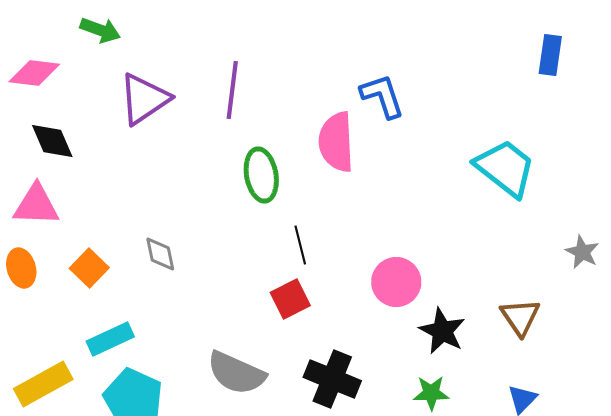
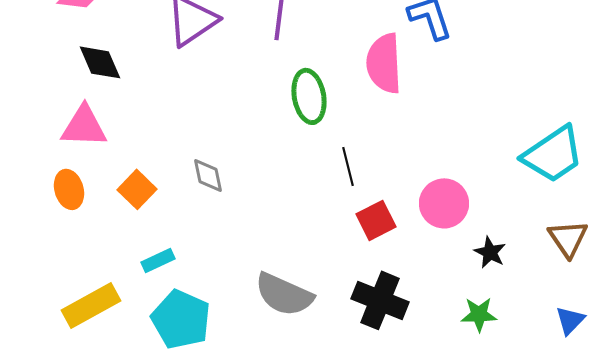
cyan trapezoid: (505, 168) -> (553, 154), moved, turned 108
red square: (290, 299) -> (376, 220), moved
black star: (442, 331) -> (490, 252), size x0.7
cyan rectangle: (110, 339) -> (158, 260), size x0.7

